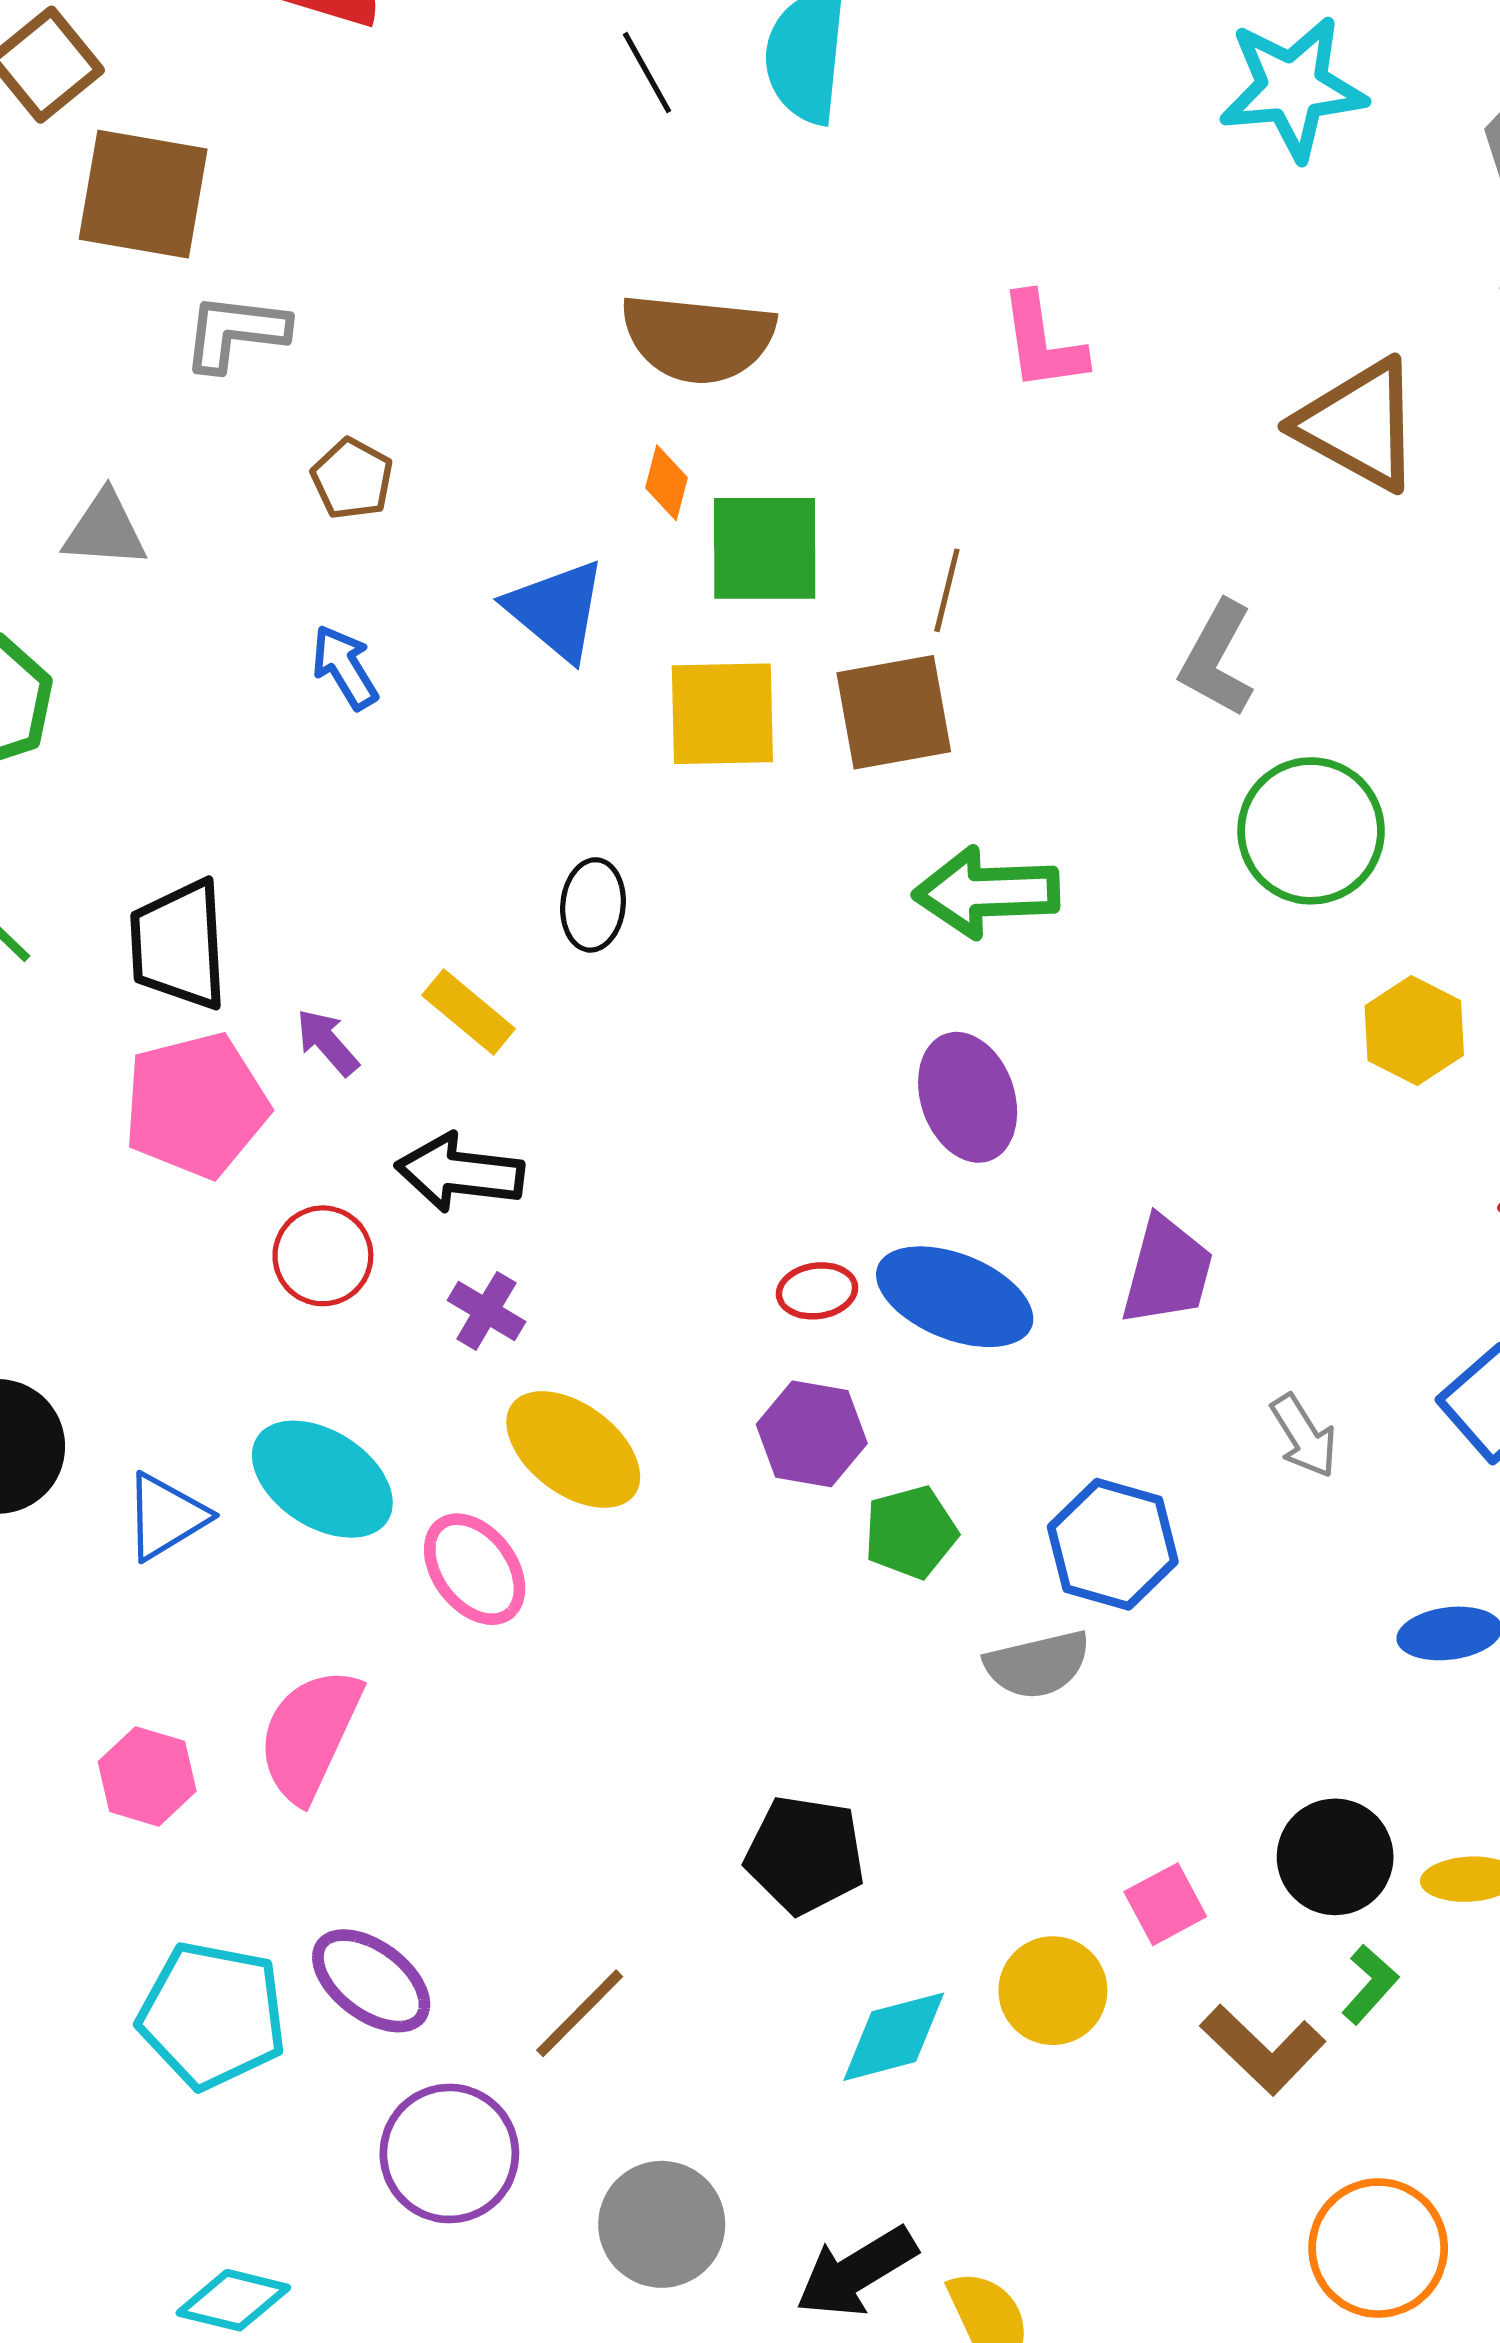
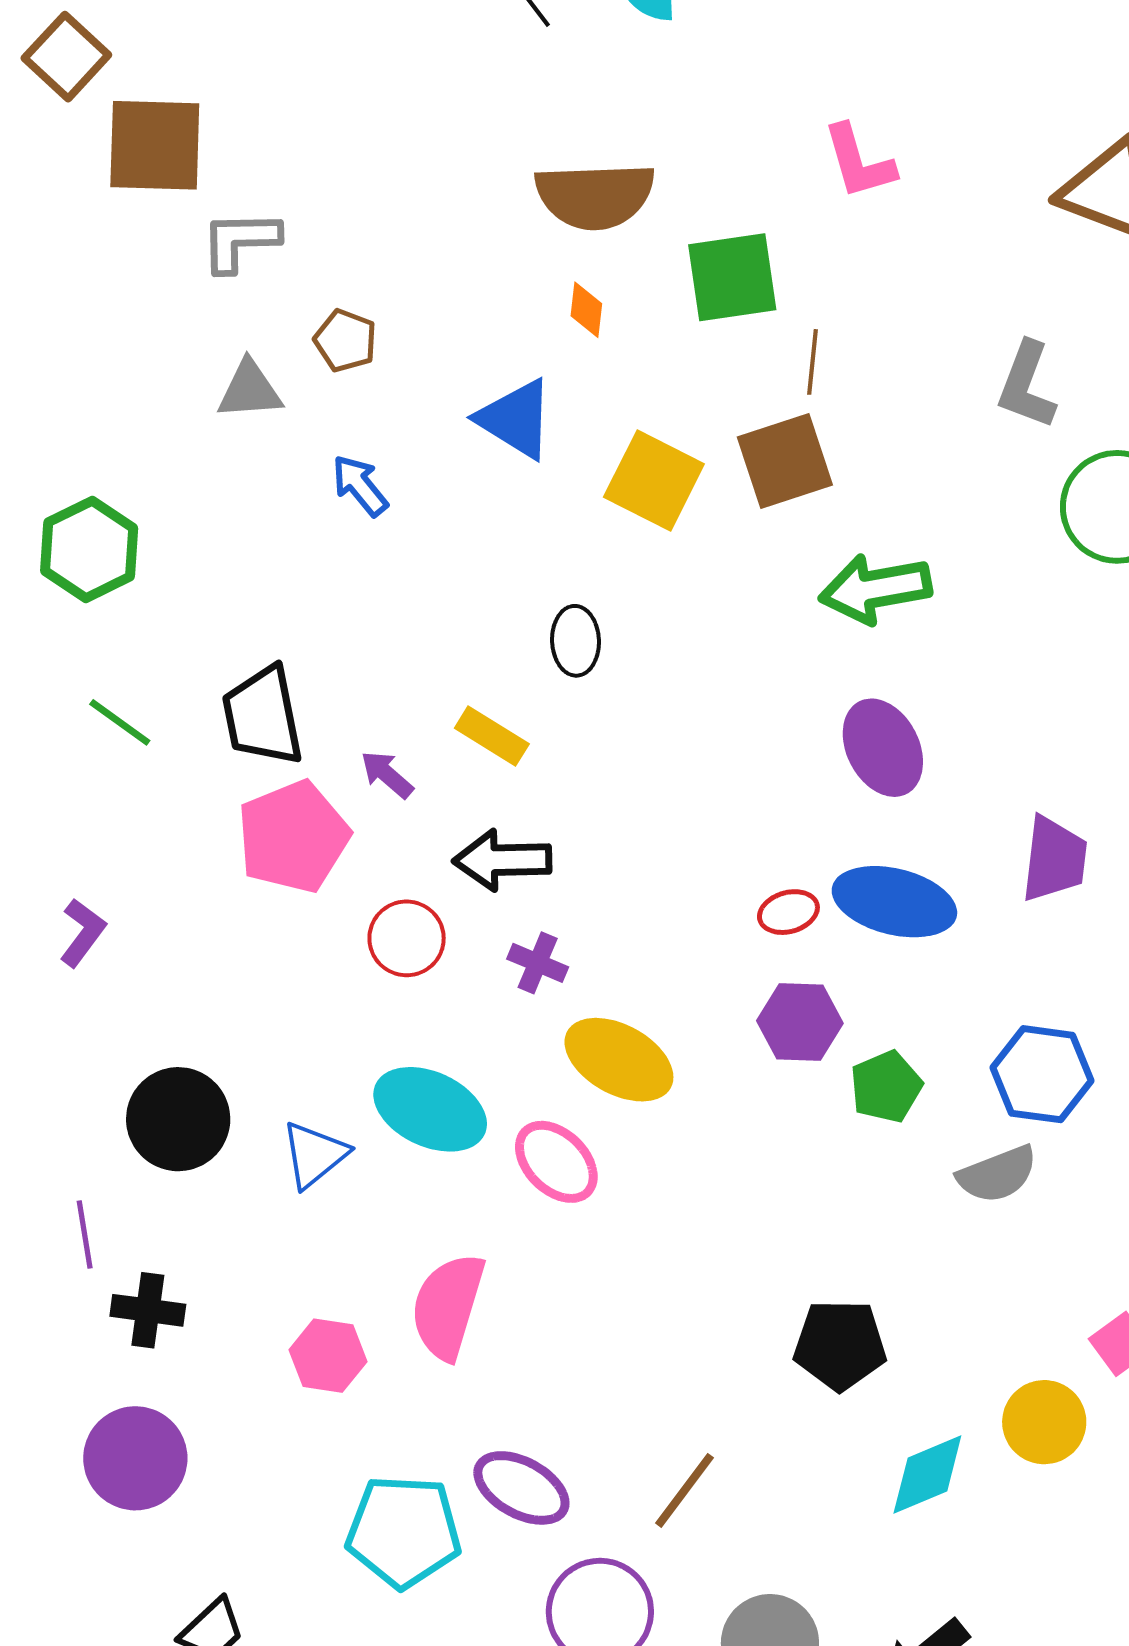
gray triangle: (105, 530) -> (250, 390), moved
green square: (765, 548) -> (732, 277), moved
yellow square: (722, 714) -> (654, 481), turned 36

